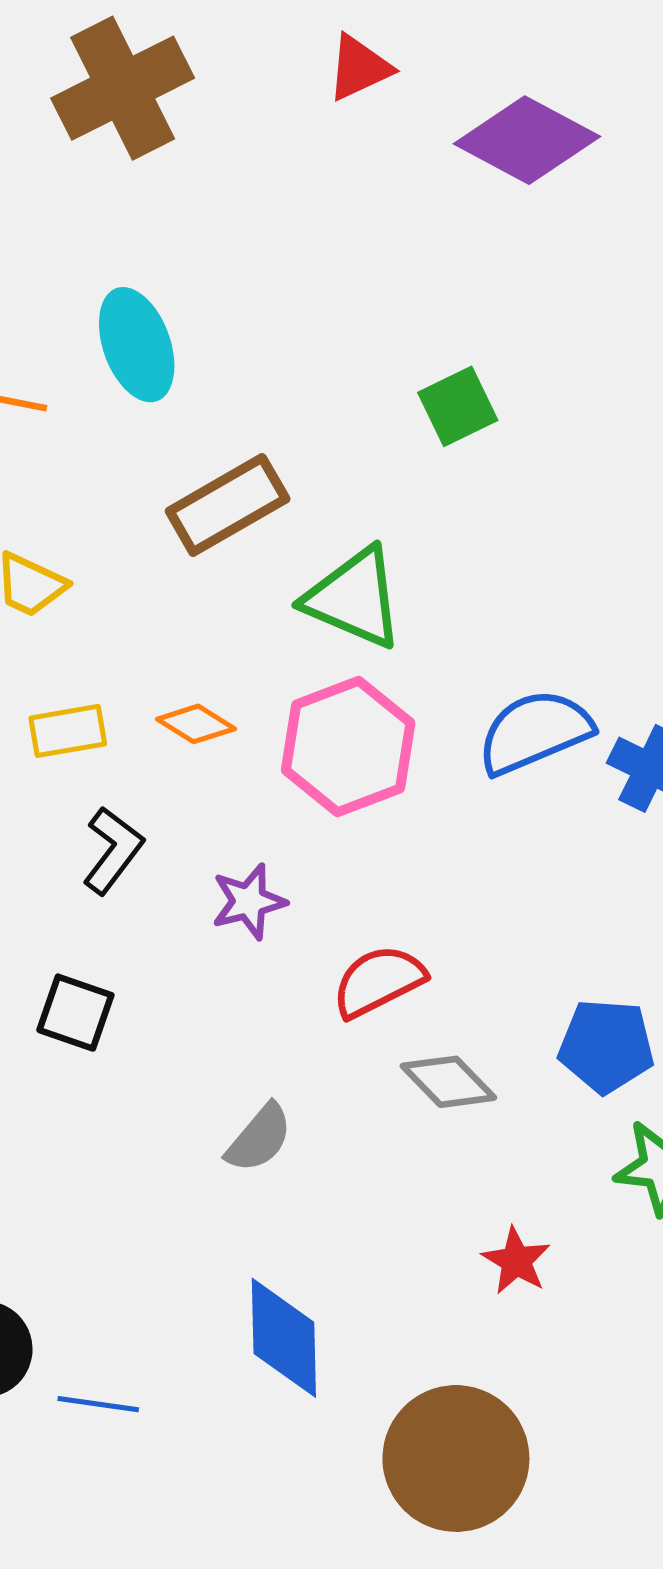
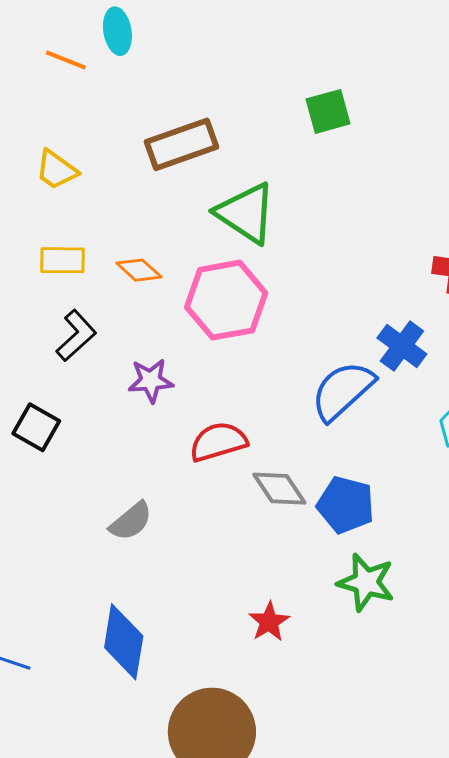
cyan ellipse: (137, 345) -> (117, 31), moved, size x0.7
blue semicircle: (535, 732) -> (343, 391), moved, turned -30
gray diamond: (448, 1082) -> (279, 489), moved

